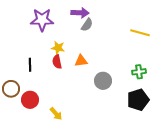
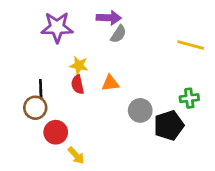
brown circle: (11, 89) -> (35, 108), moved
red circle: (30, 100) -> (56, 132), moved
black pentagon: (138, 100) -> (169, 125), moved

